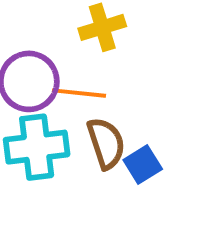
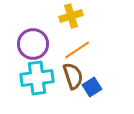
orange line: (79, 93) -> (77, 50), moved, turned -40

